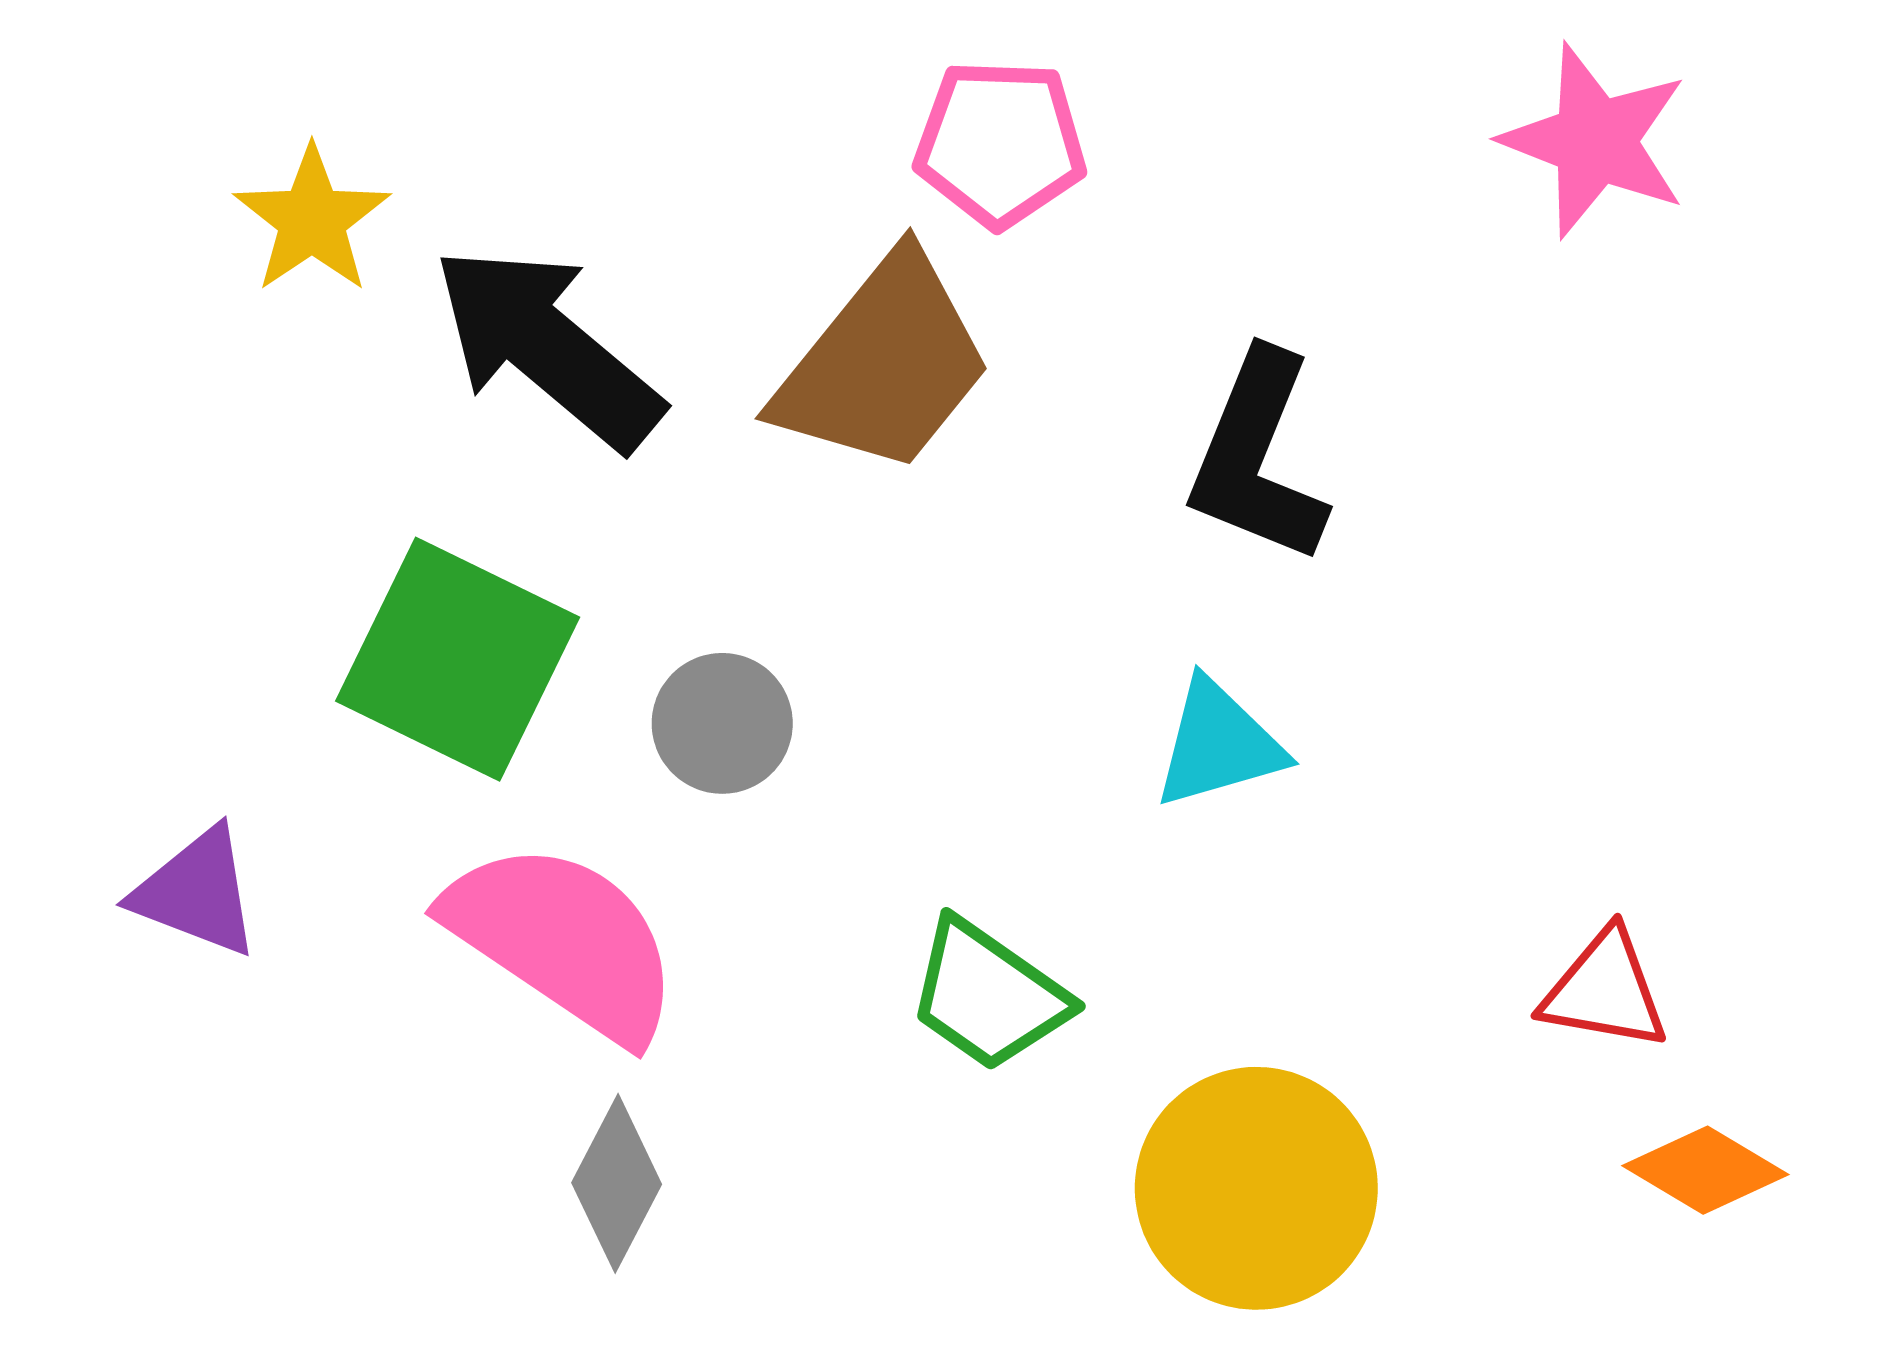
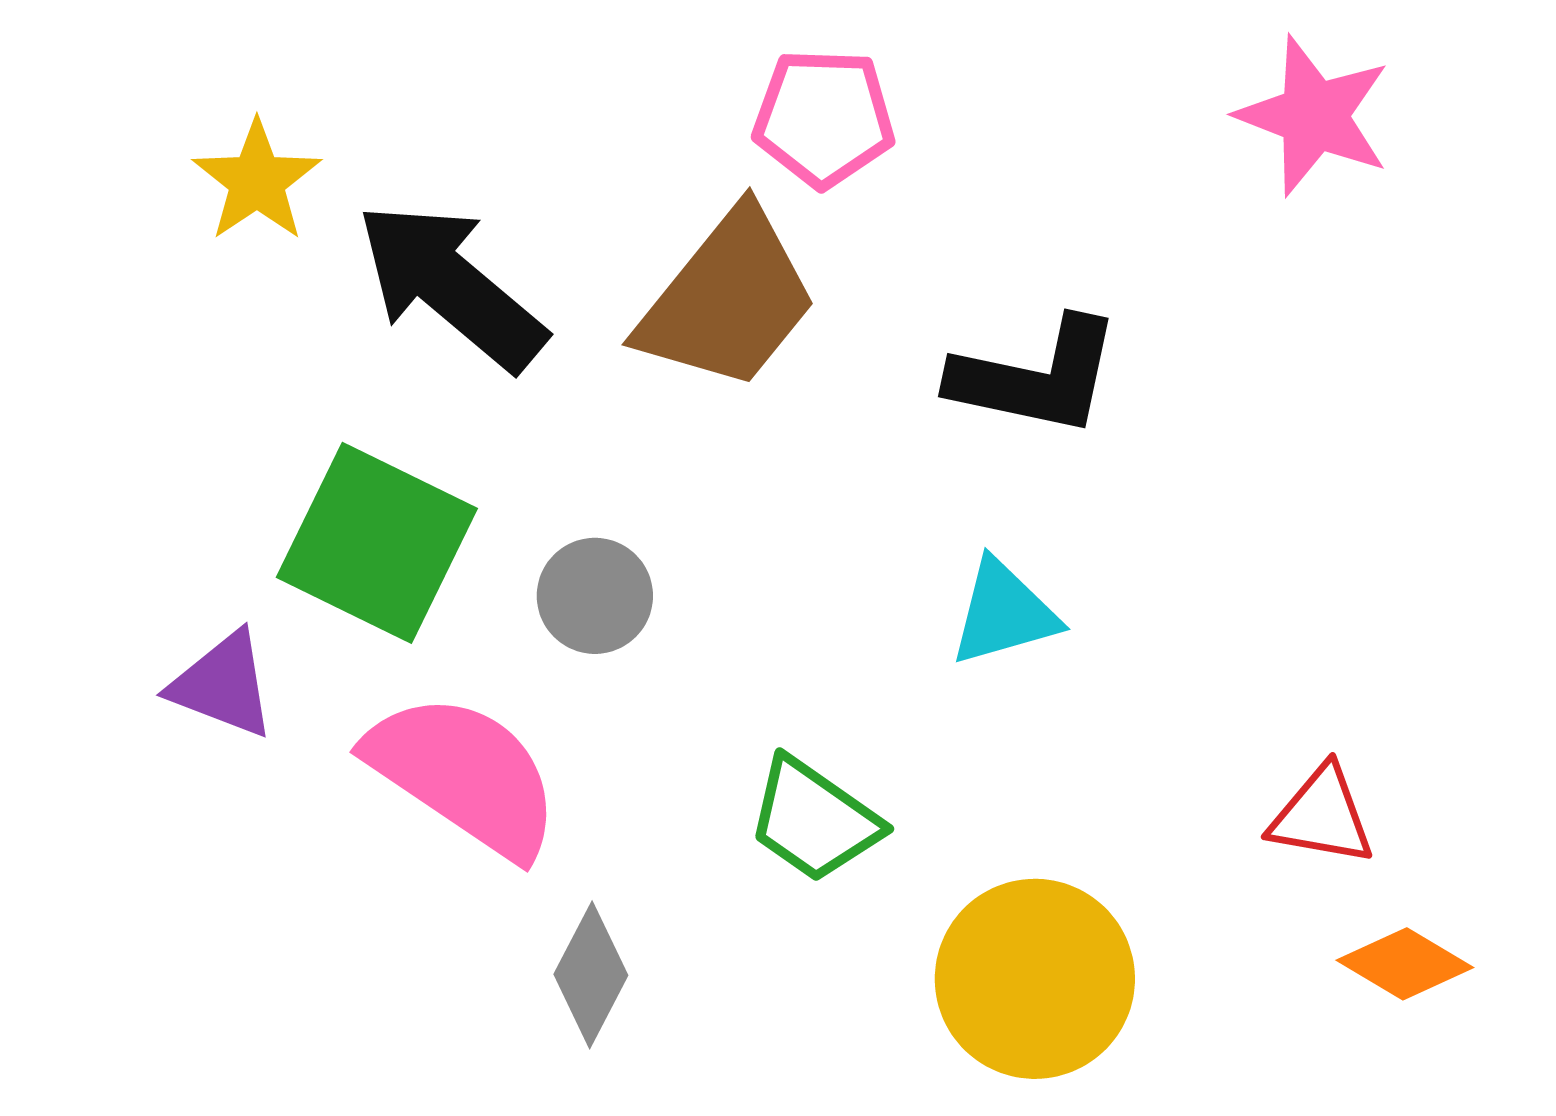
black L-shape: (1258, 458) -> (1036, 377), turned -100
purple triangle: (197, 892) -> (223, 685), moved
gray diamond: (617, 1183) -> (591, 975), moved

